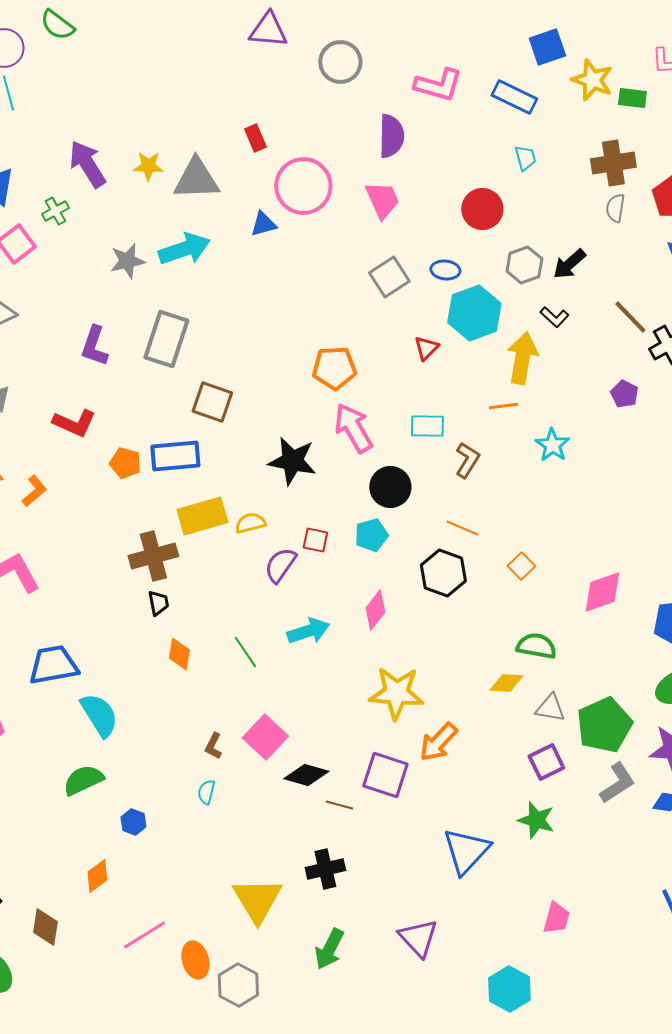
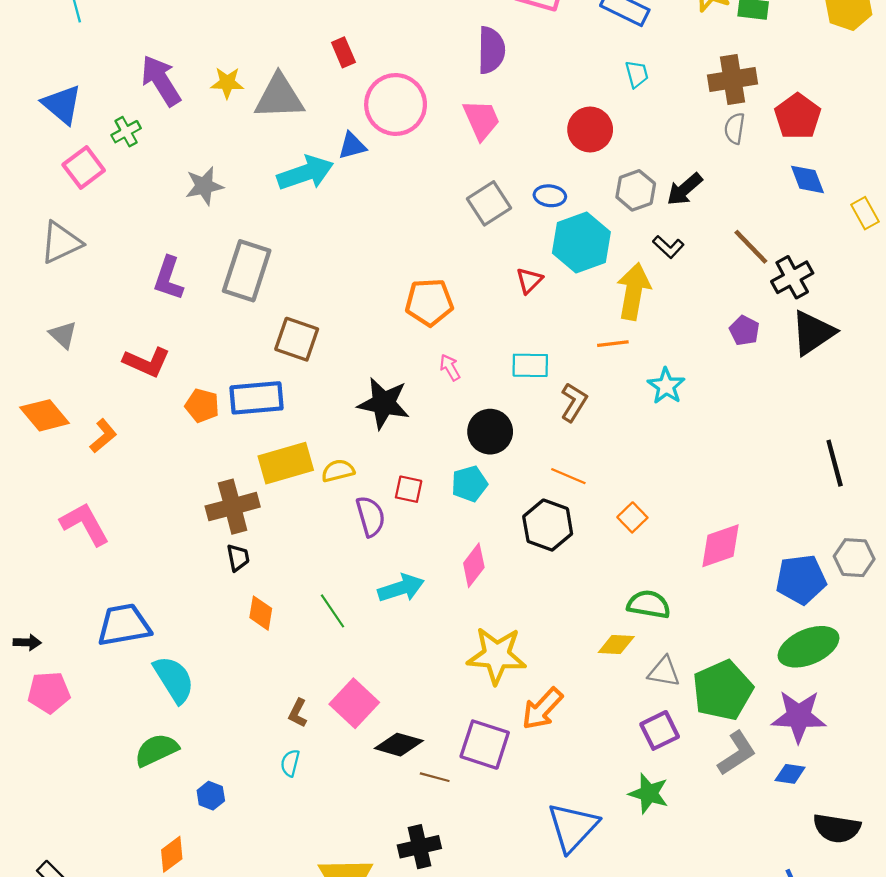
cyan arrow: (184, 249) -> (305, 173), moved
pink arrow: (353, 428) -> (450, 367), size x0.5
purple semicircle: (280, 565) -> (371, 516), turned 129

